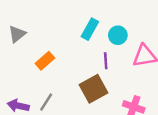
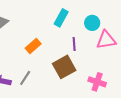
cyan circle: (118, 35) -> (92, 23), moved
orange rectangle: (45, 61) -> (33, 46), moved

